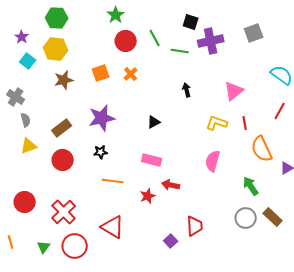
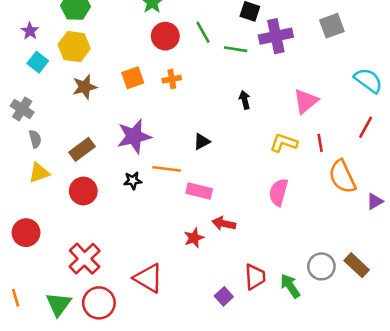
orange cross: (131, 74) -> (172, 79), turned 32
orange line: (113, 181) -> (167, 169), moved
green arrow: (251, 186) -> (290, 286), moved
red circle: (25, 202) -> (26, 233), moved
green triangle: (44, 247) -> (59, 304), size x1.5

